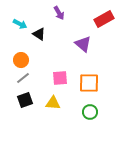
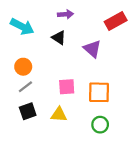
purple arrow: (59, 13) -> (66, 14), turned -64
cyan arrow: (20, 24) -> (22, 27), size x1.5
black triangle: (39, 34) -> (59, 38), moved

